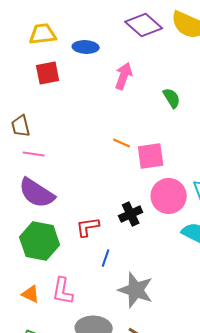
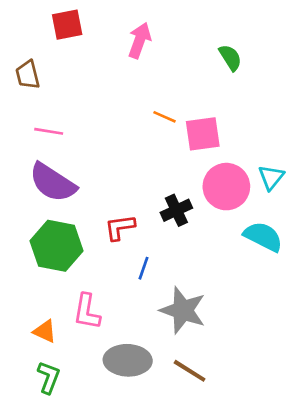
pink arrow: (124, 76) -> (140, 40), moved
brown trapezoid: (21, 126) -> (28, 75), moved
orange triangle: (31, 294) -> (45, 331), moved

